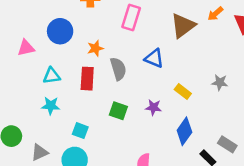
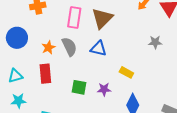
brown triangle: (183, 26) -> (102, 18), moved
gray semicircle: (118, 69) -> (69, 47), moved
gray star: (220, 82) -> (155, 42), moved
green square: (118, 111) -> (79, 87), moved

